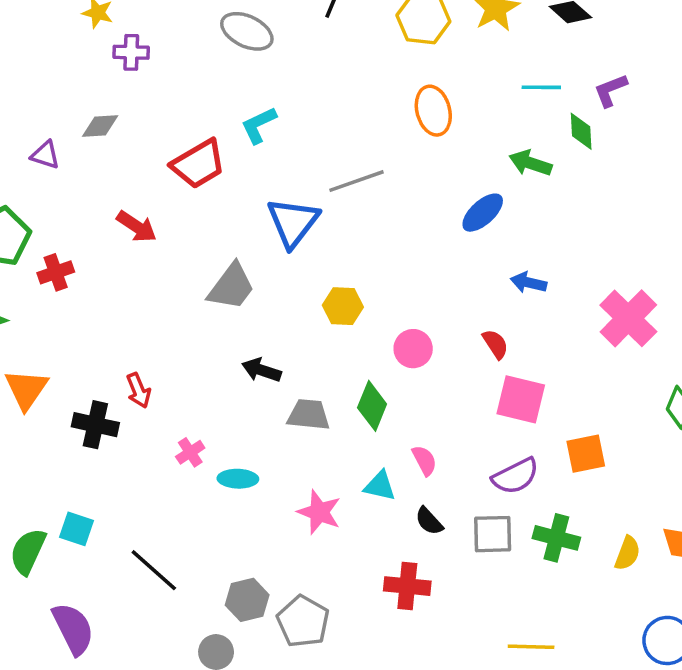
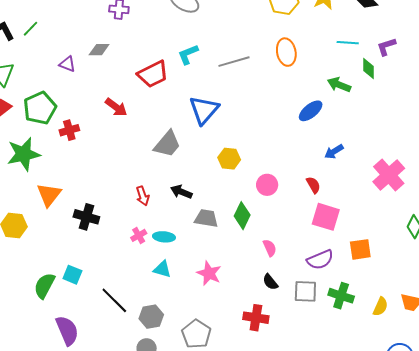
gray line: (356, 181) -> (234, 62), moved
blue arrow: (529, 283) -> (334, 152), turned -48
red arrow: (138, 390) -> (143, 196), moved
cyan ellipse: (238, 479) -> (164, 237), moved
cyan triangle: (380, 486) -> (162, 269), moved
gray hexagon: (247, 600) -> (151, 317), moved

